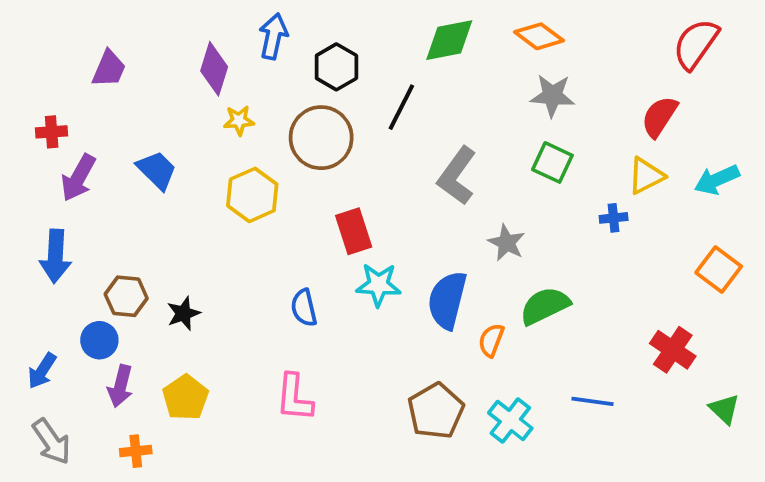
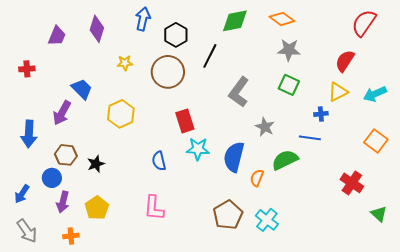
purple diamond: (214, 69) -> (97, 29), moved
purple arrow: (78, 178) -> (62, 113), moved
yellow hexagon: (252, 195) -> (121, 114), moved
blue line: (593, 401) -> (310, 138), moved

